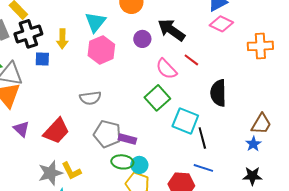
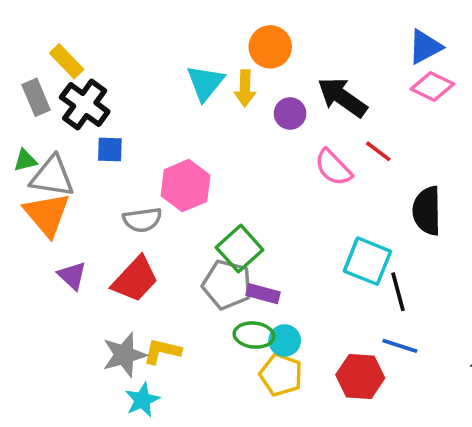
black cross: (28, 34) -> (85, 104), turned -36
yellow arrow: (62, 39) -> (245, 88), moved
pink hexagon: (101, 50) -> (186, 186), moved
gray semicircle: (90, 98) -> (142, 220), moved
green square: (157, 98) -> (240, 249), moved
yellow L-shape: (71, 171) -> (162, 351), turned 130

